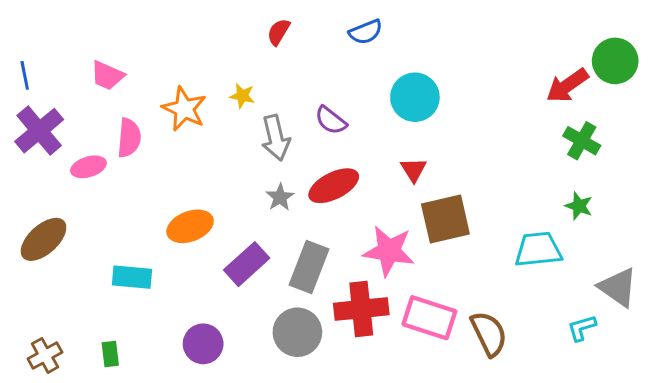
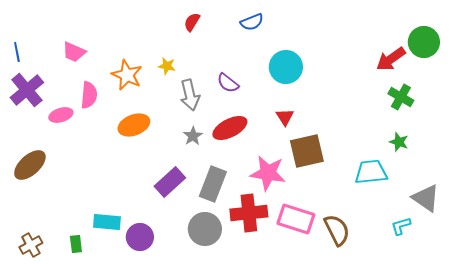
orange ellipse: (190, 226) -> (134, 125), moved
cyan rectangle: (132, 277) -> (107, 222), moved

